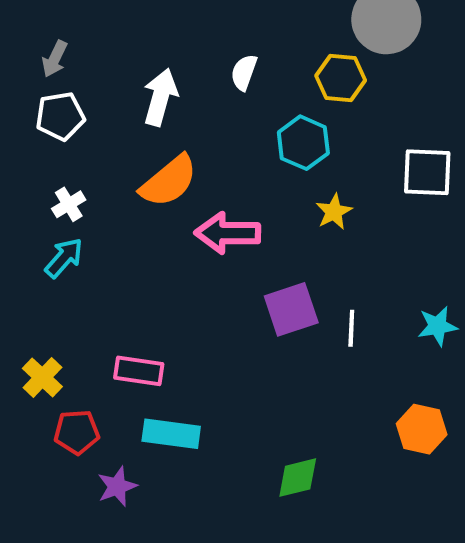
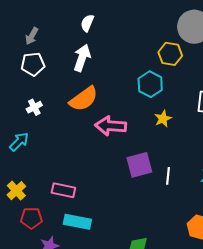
white semicircle: (244, 72) -> (87, 23), moved
cyan arrow: (64, 258) -> (19, 142), moved

